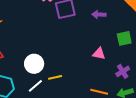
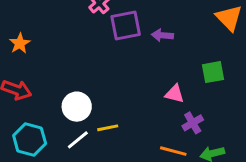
purple arrow: (99, 14) -> (162, 35), moved
purple cross: (123, 71) -> (193, 123), moved

